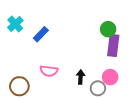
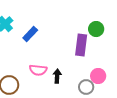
purple rectangle: (113, 45) -> (81, 45), moved
black arrow: (81, 77) -> (57, 76), moved

